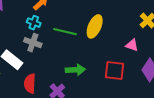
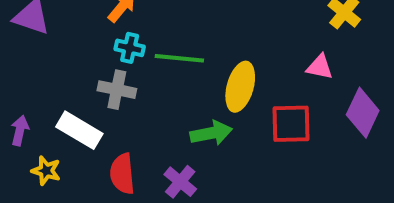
cyan cross: (34, 23) -> (130, 48), moved
yellow ellipse: (95, 26) -> (240, 87), moved

